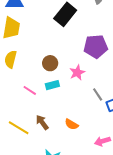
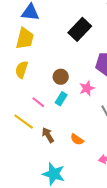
cyan rectangle: (52, 85) -> (61, 99), turned -48
yellow line: (19, 128) -> (24, 122), moved

